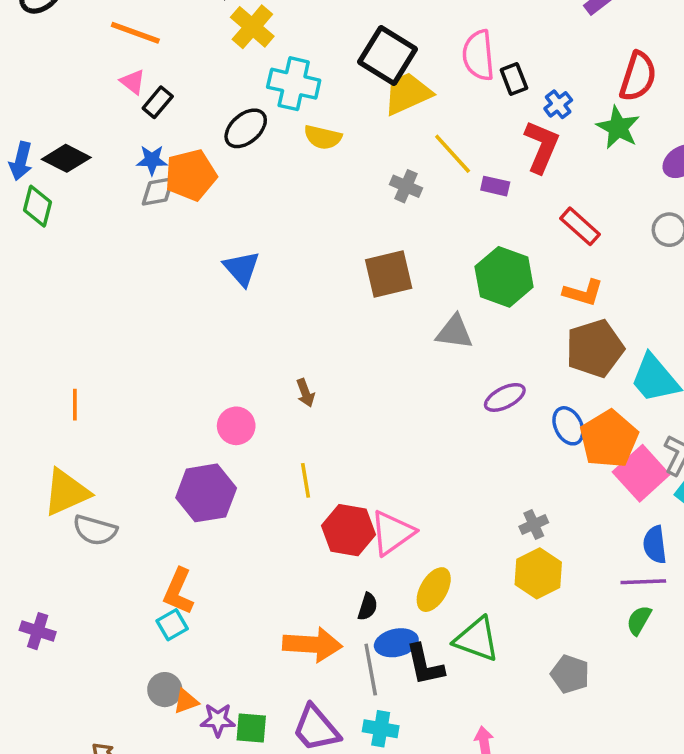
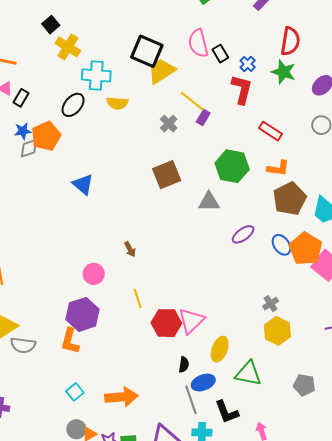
gray cross: (406, 186) -> (169, 124), turned 30
purple rectangle: (495, 186) -> (203, 117), moved, turned -63
orange L-shape: (178, 591) -> (70, 341), moved
orange arrow: (312, 645) -> (121, 397), moved
black L-shape: (425, 665) -> (227, 412), moved

